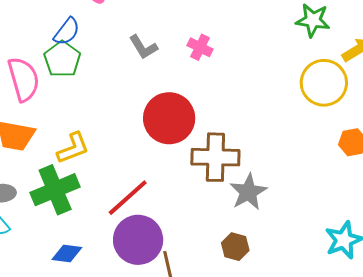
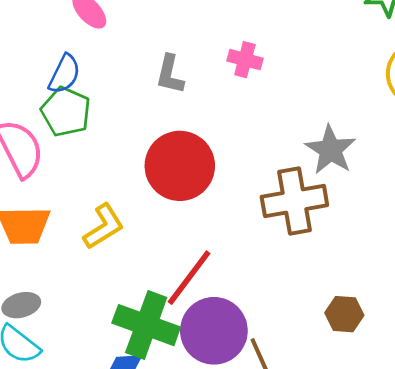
gray L-shape: (143, 47) -> (170, 74), turned 56
red circle: (169, 118) -> (180, 166), moved
green cross: (55, 190) -> (146, 325), moved, turned -36
gray star: (248, 192) -> (330, 150), moved

